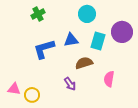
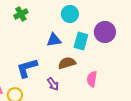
blue L-shape: (44, 49) -> (27, 68), moved

